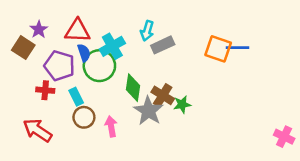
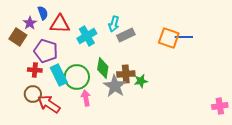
blue semicircle: (84, 53) -> (43, 13), moved
green circle: (99, 66) -> (77, 77), moved
brown cross: (163, 95) -> (126, 74), turned -36
cyan rectangle: (76, 97) -> (59, 75), size x1.5
brown circle: (84, 117) -> (33, 94), moved
red arrow: (37, 130) -> (49, 104), moved
pink cross: (284, 137) -> (220, 106), turned -35

